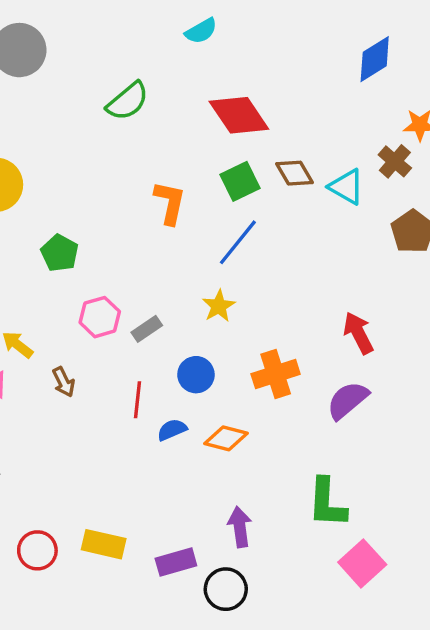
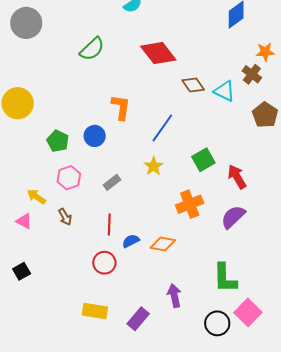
green square: (240, 181) -> (203, 160), moved
pink hexagon: (100, 317) -> (69, 178), moved
blue circle: (196, 375) -> (95, 136), moved
red circle: (37, 550) -> (104, 263), moved
purple rectangle: (176, 562) -> (138, 319), turned -30
black circle: (226, 589) -> (217, 323), moved

